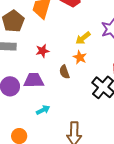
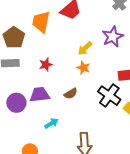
brown semicircle: (64, 72) -> (71, 94), moved, turned -96

